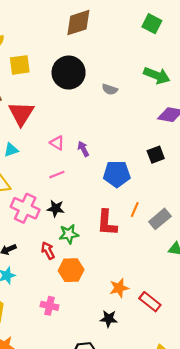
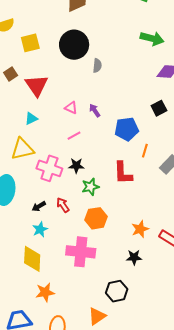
gray semicircle: (110, 89) -> (97, 66), moved, turned -96
orange line: (135, 210) -> (145, 151), moved
red arrow: (48, 251) -> (63, 205), moved
pink cross: (50, 306) -> (81, 252), size x1.8

